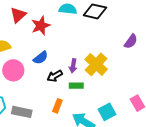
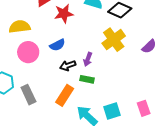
yellow cross: (96, 64) -> (114, 40), moved
orange rectangle: (57, 106) -> (65, 95), size x1.5
gray rectangle: (22, 112) -> (28, 95), turned 42

